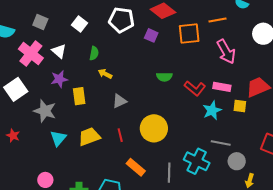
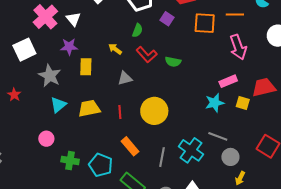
green semicircle: (94, 53) -> (137, 30), moved
pink rectangle: (222, 87) -> (228, 81), turned -42
red L-shape: (195, 88) -> (147, 55), moved
pink circle: (45, 180) -> (46, 139), moved

